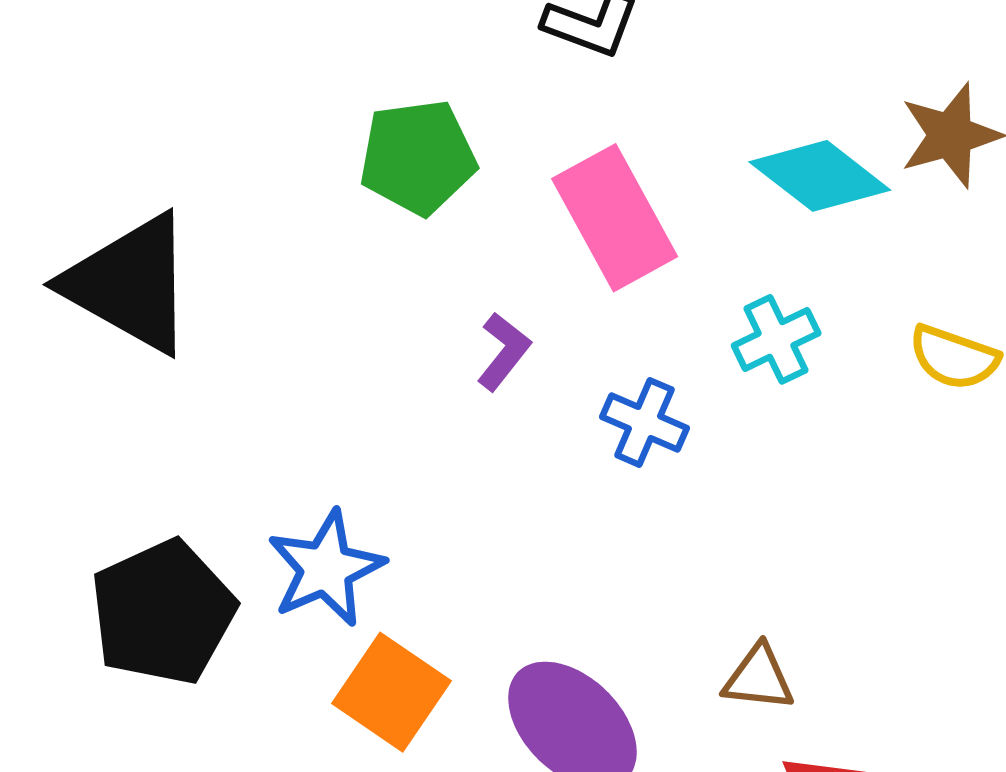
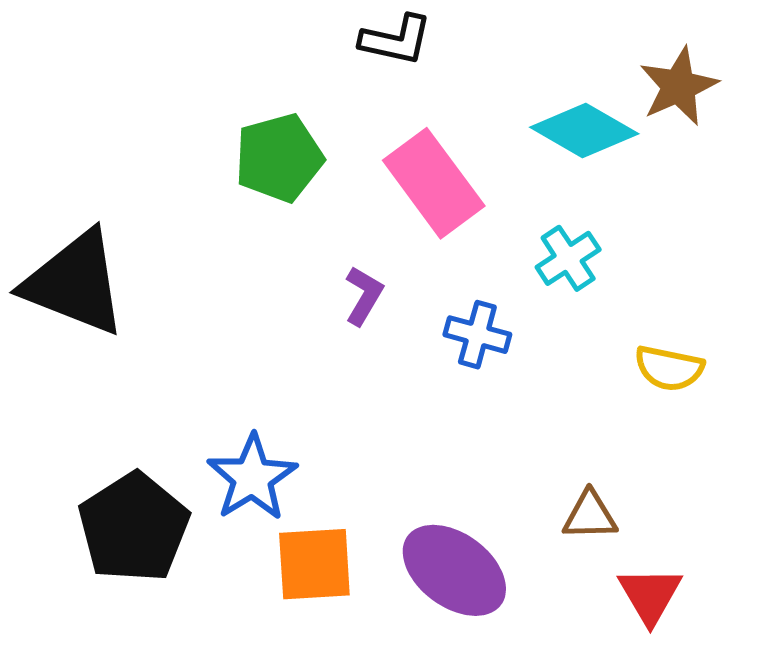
yellow semicircle: (954, 357) -> (669, 368), moved
orange square: (391, 692) -> (314, 564), turned -30

